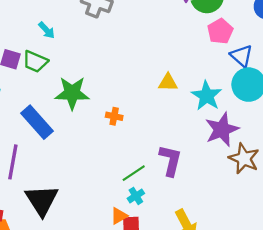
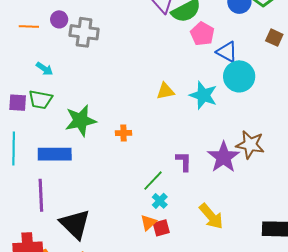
blue rectangle: (37, 122) -> (55, 154), turned -36
purple star: (222, 130) -> (224, 157), moved
purple L-shape: (170, 160) -> (184, 161), size x0.7

